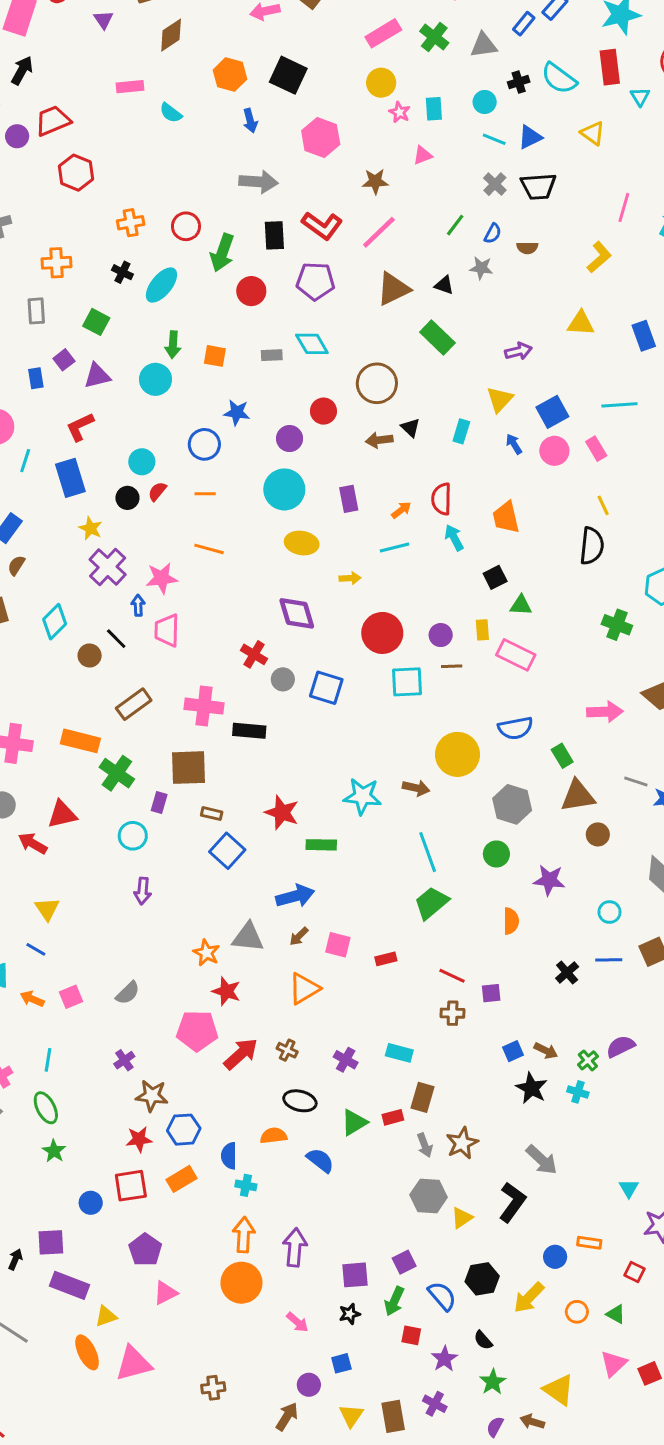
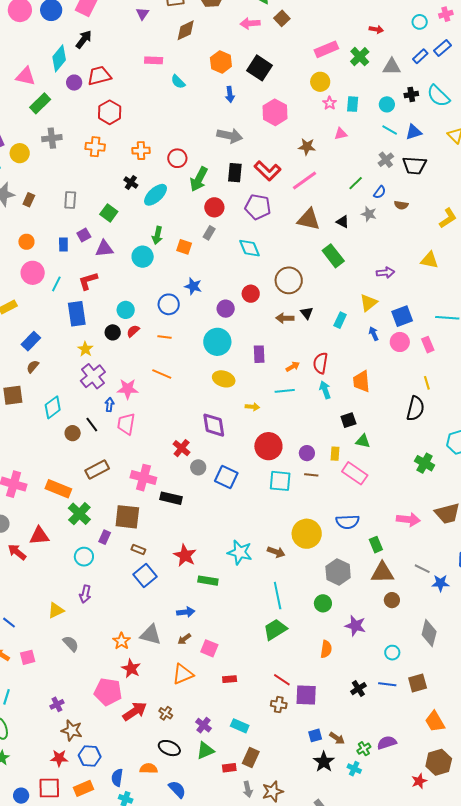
orange cross: (56, 263) -> (95, 147), moved
brown triangle: (393, 289) -> (309, 219), turned 30
gray rectangle: (272, 355) -> (209, 233), moved, turned -64
cyan line: (25, 461) -> (56, 284), moved
blue arrow: (295, 896) -> (186, 612), size x0.7
yellow triangle: (47, 909) -> (56, 610), moved, turned 30
red rectangle: (386, 959) -> (230, 679), moved
gray semicircle: (128, 993) -> (71, 644), moved, turned -96
purple square: (491, 993) -> (306, 695), size x1.6
green triangle: (354, 1122) -> (205, 751), moved

